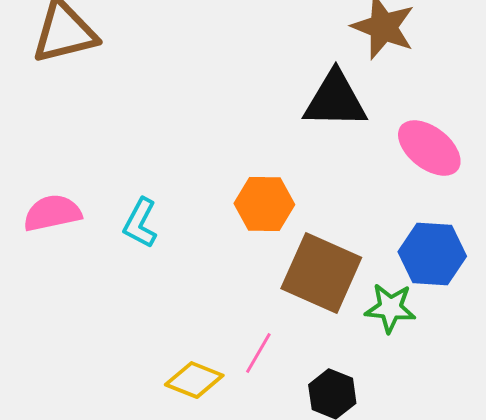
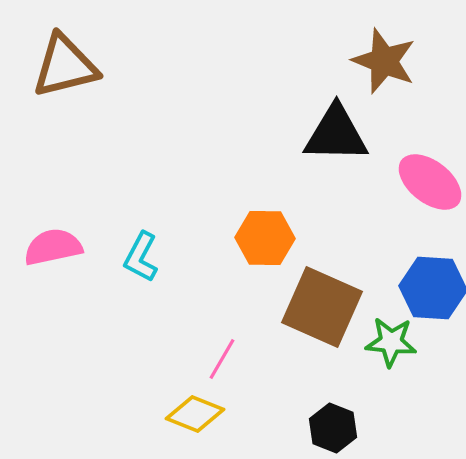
pink line: (258, 353) -> (222, 359), moved

